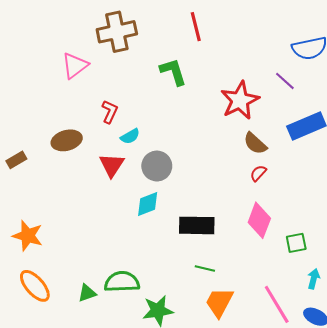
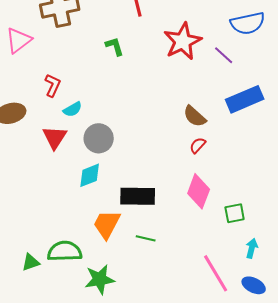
green L-shape: (173, 72) -> (115, 46), size x0.7
red star: (240, 100) -> (183, 41), moved
orange trapezoid: (219, 302) -> (107, 224), moved

